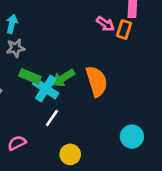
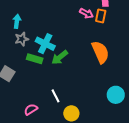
orange semicircle: (97, 81) -> (100, 52), moved
cyan cross: (46, 89) -> (45, 44), moved
white line: (52, 118) -> (56, 96), moved, turned -56

